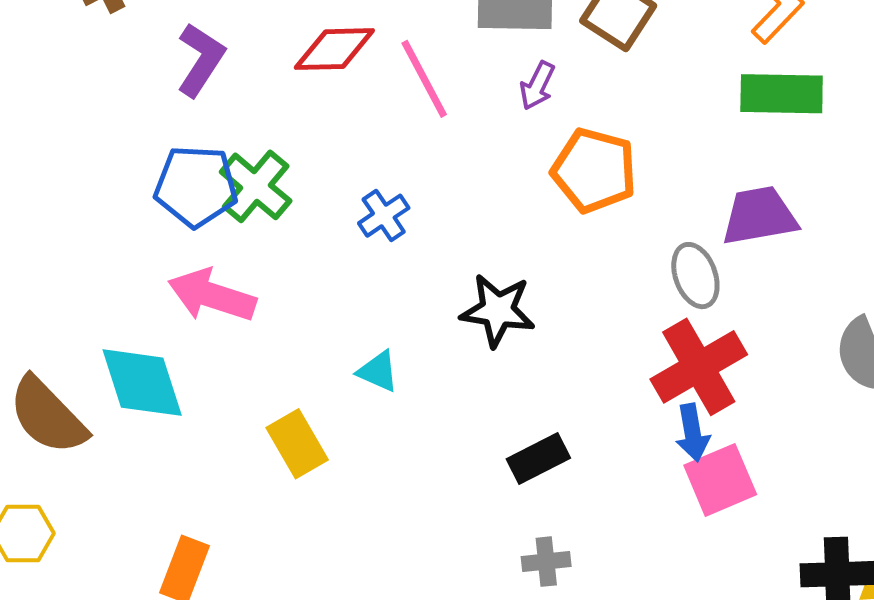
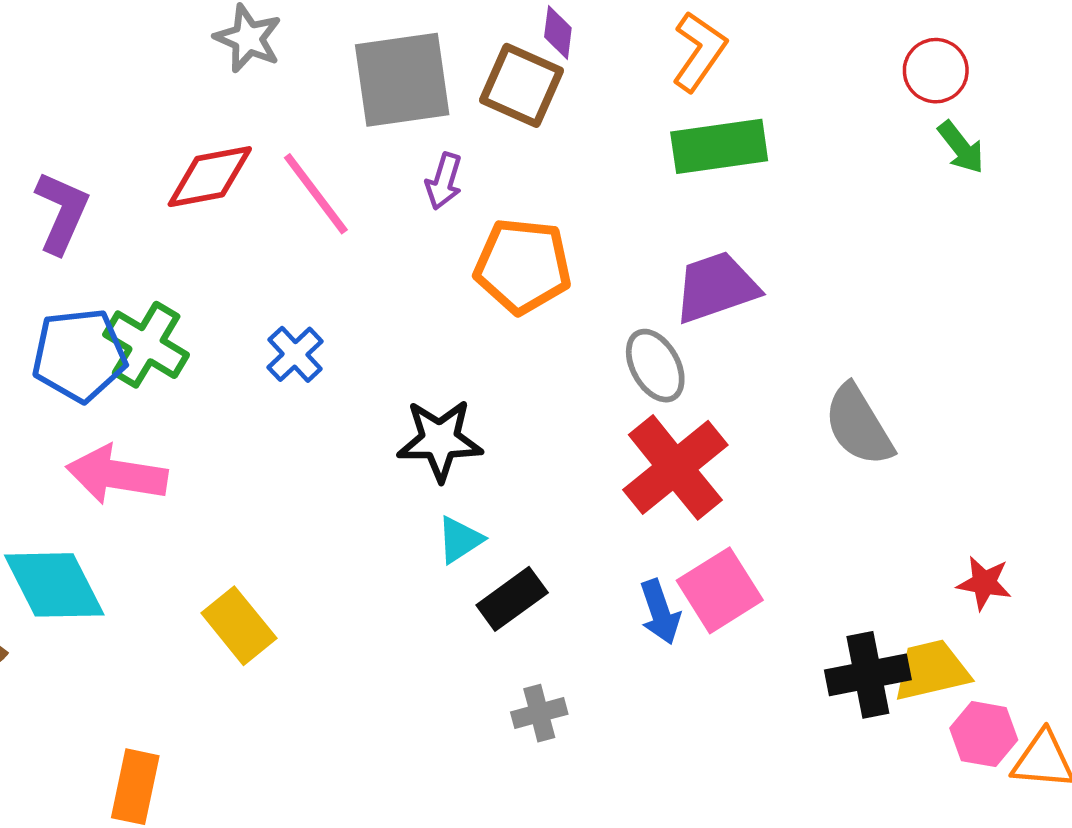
cyan triangle: (378, 371) -> (460, 540), moved, turned -48
blue arrow: (693, 433) -> (660, 612), moved

